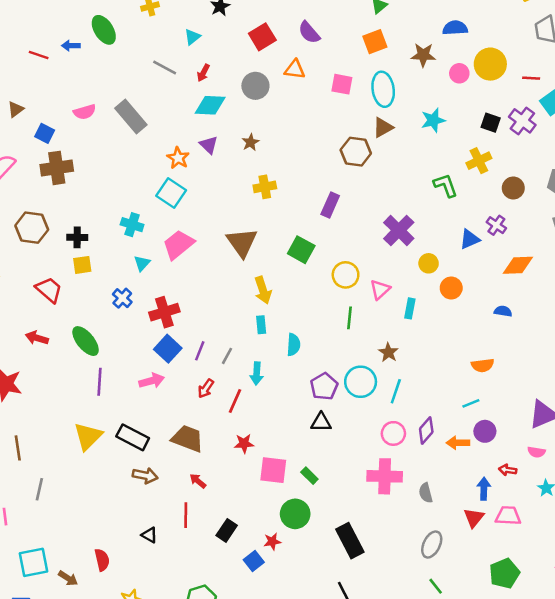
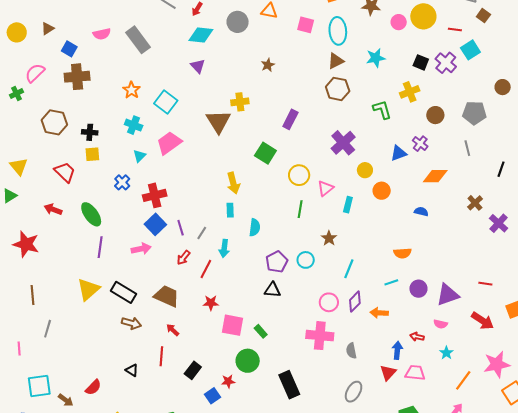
brown star: (250, 142) -> (268, 65), moved
brown hexagon: (356, 152) -> (338, 89), moved
orange star: (178, 158) -> (131, 90), moved
brown triangle: (242, 242) -> (218, 121), moved
purple line: (200, 351) -> (181, 228), turned -42
cyan circle: (361, 382) -> (306, 260), size x0.7
cyan line: (396, 391) -> (349, 269), moved
purple circle: (485, 431) -> (418, 289), moved
red semicircle: (102, 560) -> (93, 387), turned 54

